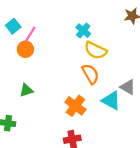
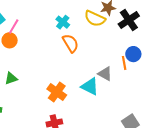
yellow semicircle: (95, 50) -> (95, 19), moved
orange semicircle: (90, 74) -> (70, 43), moved

